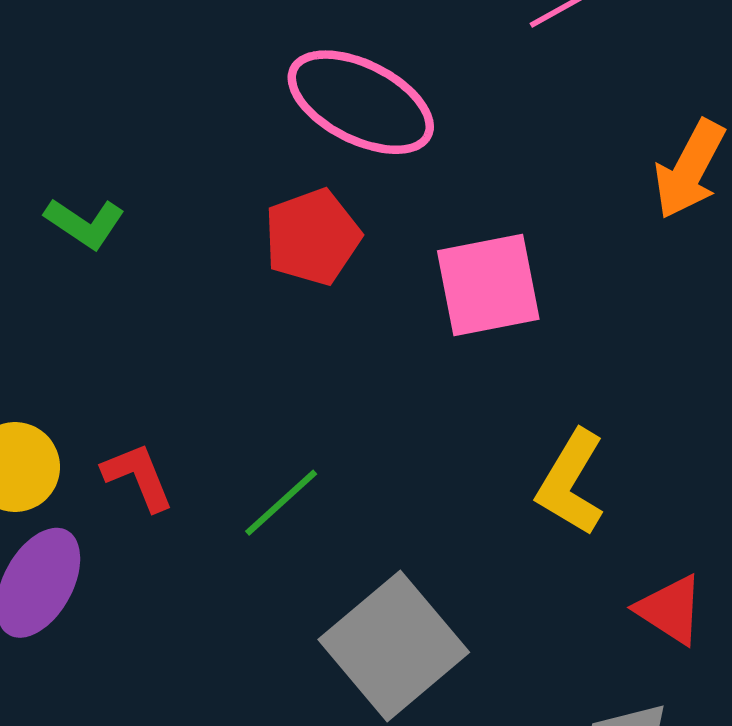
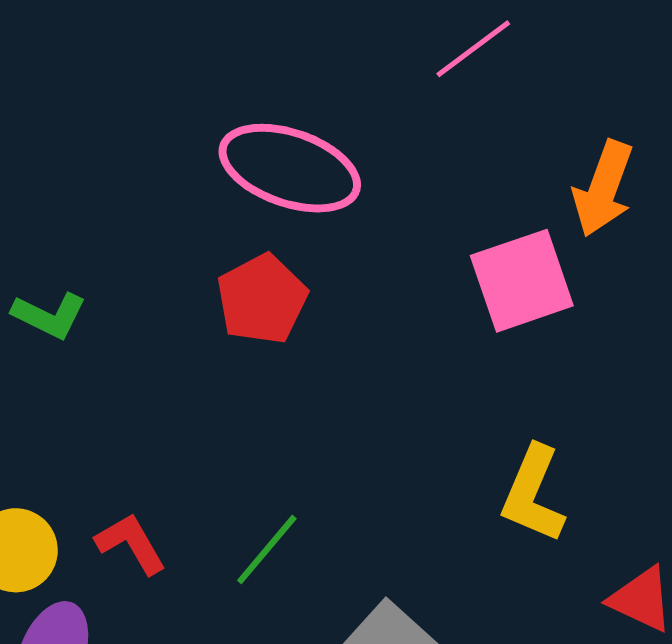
pink square: (488, 285) -> (522, 281), moved

